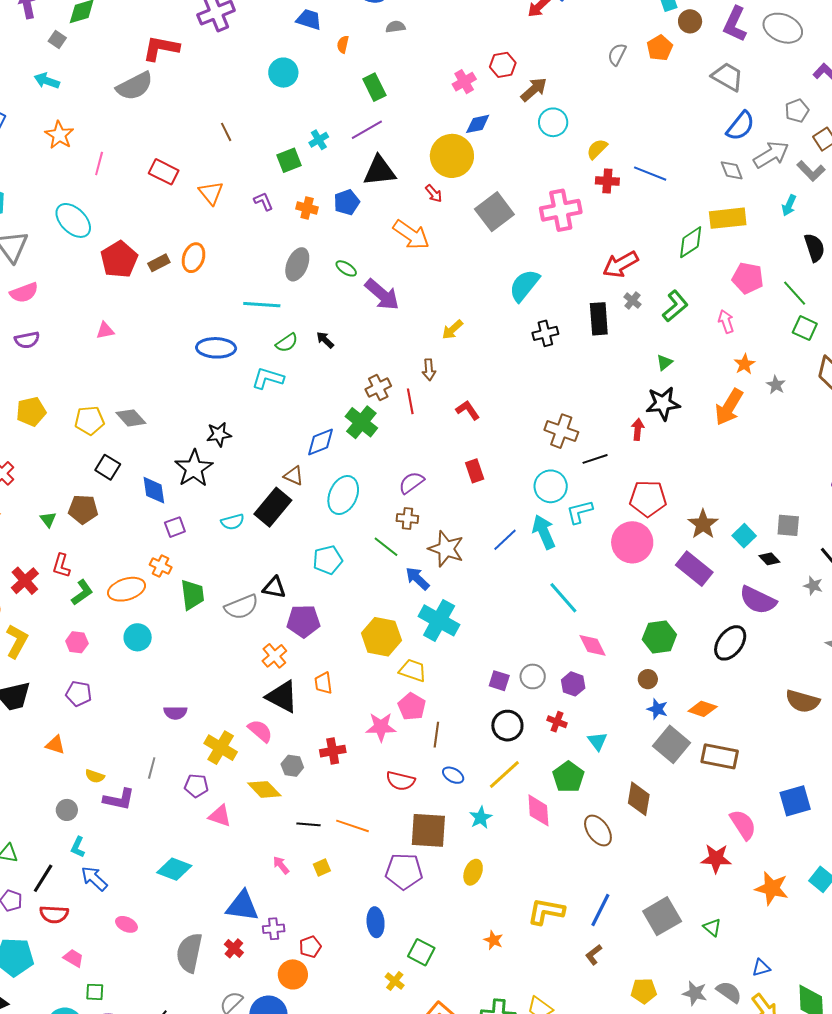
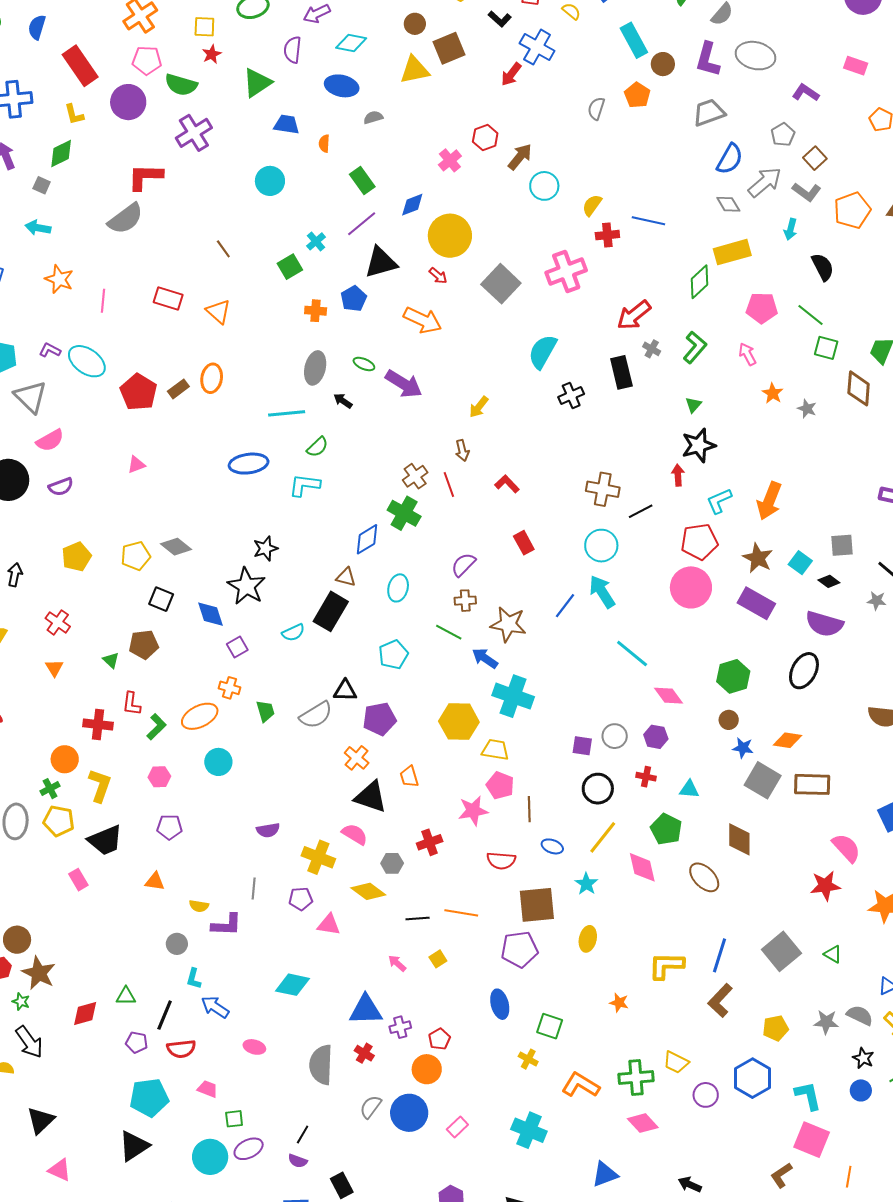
gray trapezoid: (728, 77) -> (709, 113), turned -40
blue diamond: (478, 124) -> (412, 205), moved
purple L-shape: (263, 201) -> (50, 350), moved, turned -30
black arrow: (325, 340) -> (343, 401), moved
orange arrow: (729, 407) -> (769, 501), moved
cyan ellipse: (343, 495) -> (398, 588), size x0.7
cyan L-shape: (580, 512) -> (719, 501), moved
red cross: (25, 581) -> (98, 724), turned -32
green trapezoid: (192, 595) -> (265, 711), size x0.7
cyan triangle: (597, 741) -> (689, 789), turned -40
brown L-shape: (594, 955) -> (720, 1000), size x1.6

